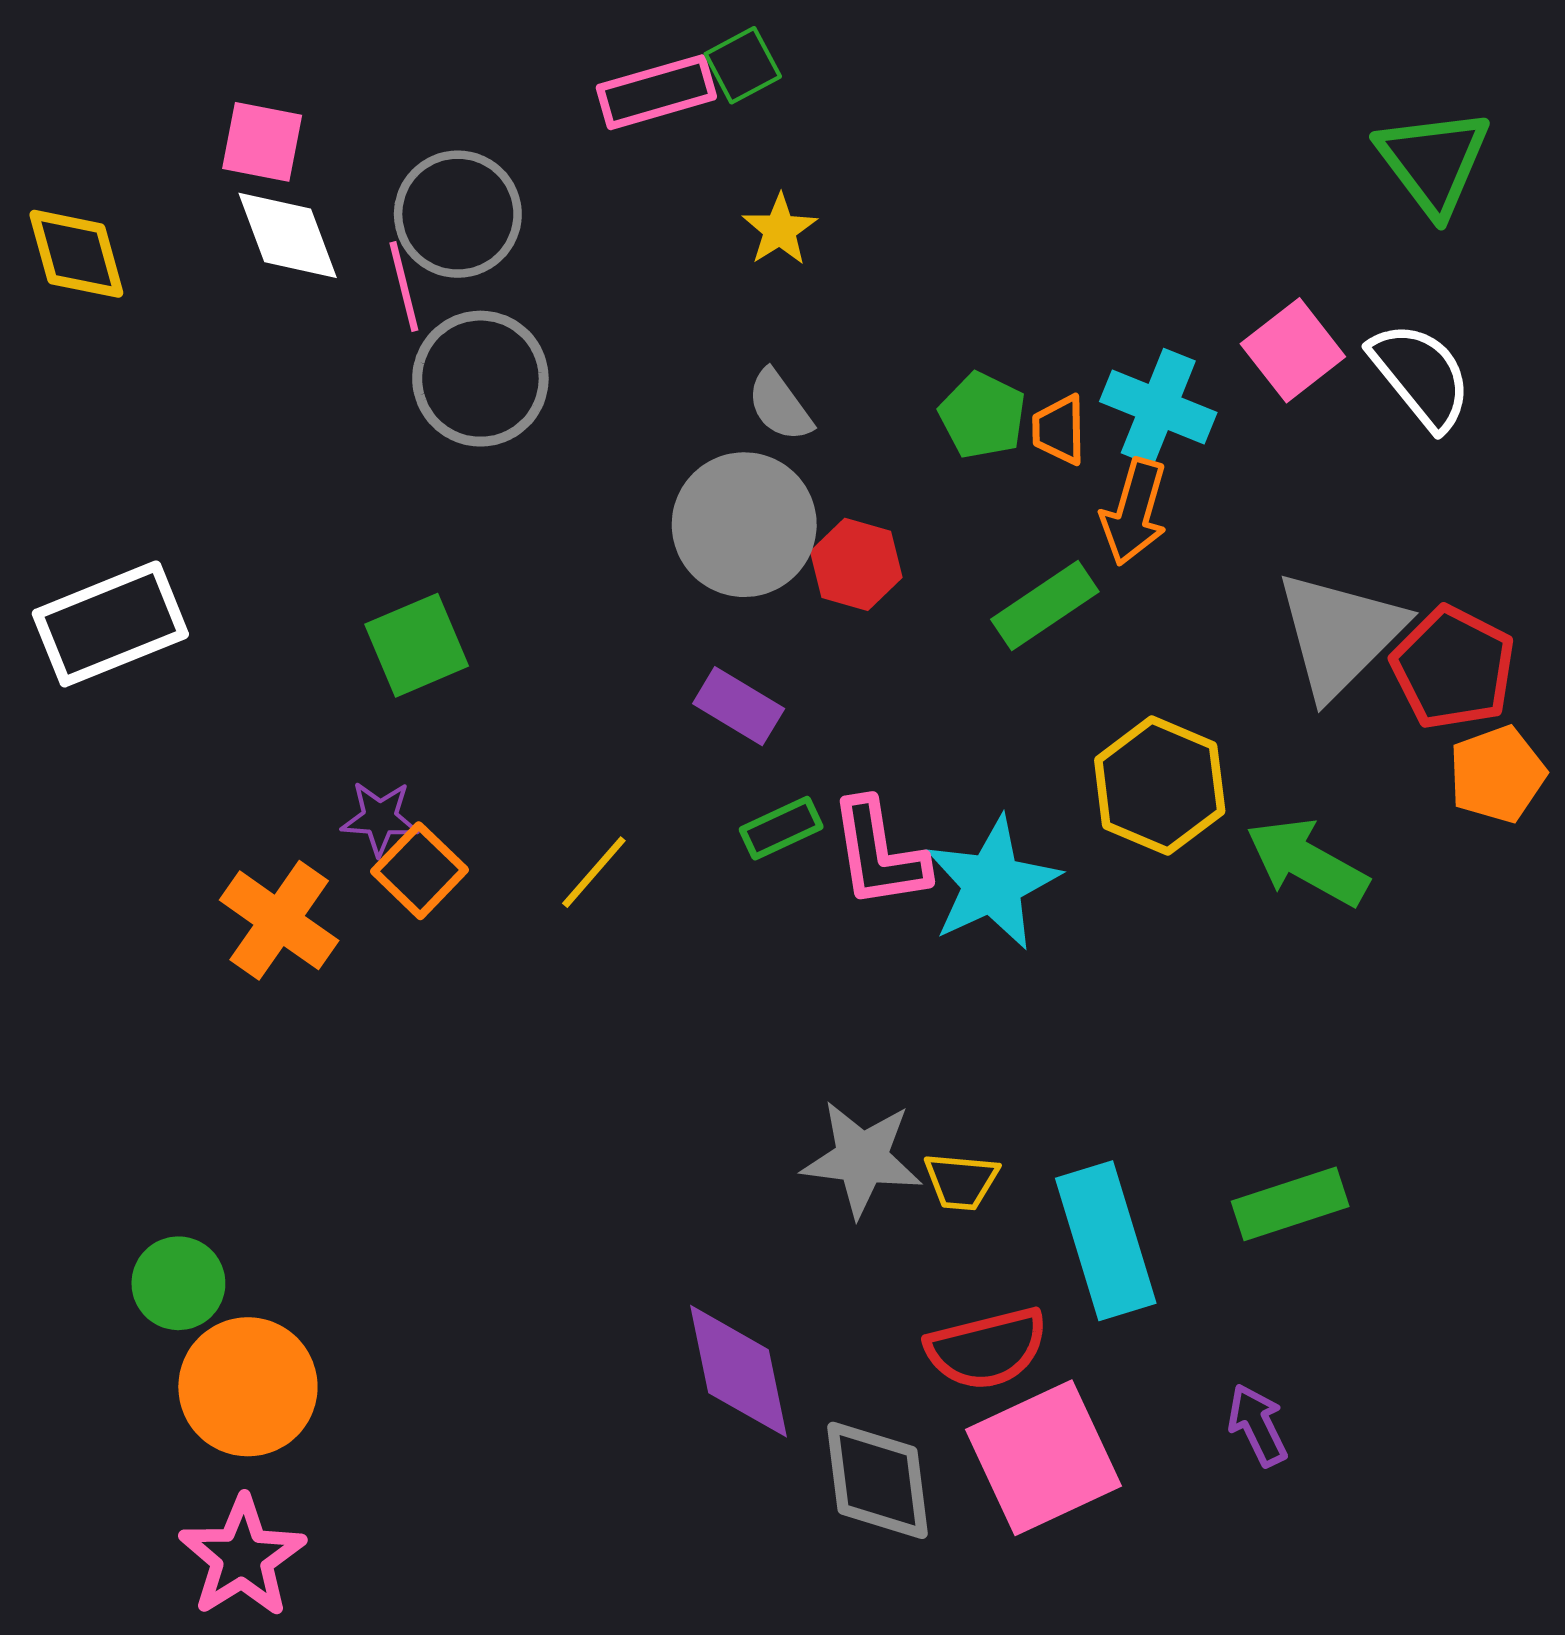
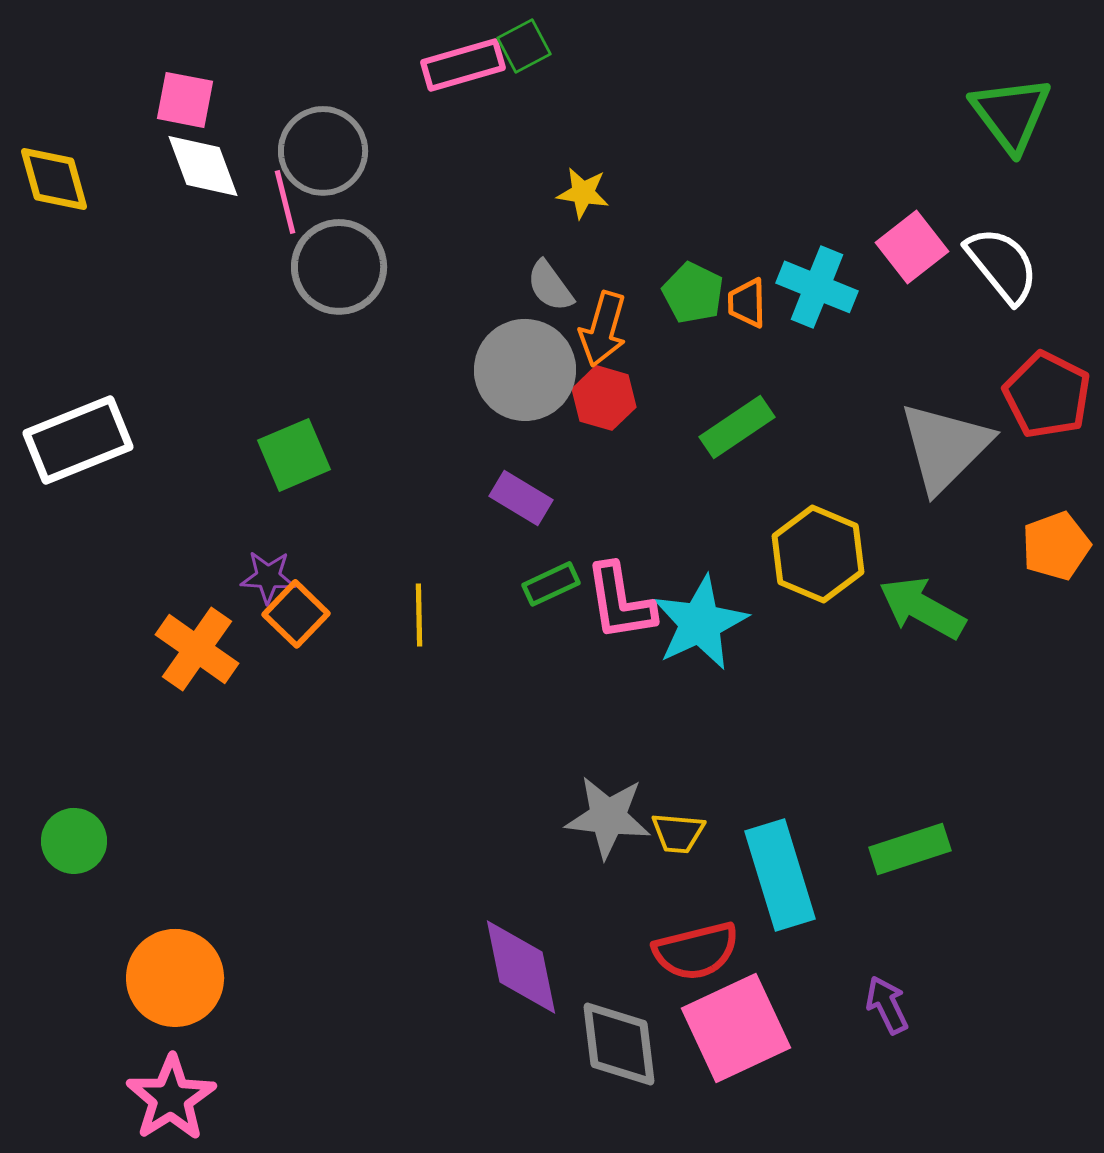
yellow star: (780, 230) -> (583, 193), moved, turned -30
orange arrow: (1134, 512) -> (603, 329), moved
red pentagon: (1453, 668) -> (1047, 395), moved
yellow line: (594, 872) -> (419, 615), turned -42
green circle: (178, 1283) -> (74, 841), moved

